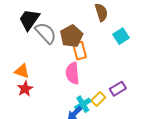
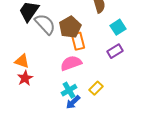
pink semicircle: (72, 73) -> (71, 63), turned 75
purple rectangle: (118, 89) -> (115, 51), moved
cyan cross: (83, 104) -> (69, 90), moved

